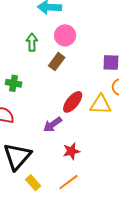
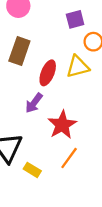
brown rectangle: (57, 62) -> (19, 51), moved, size x1.4
red star: (71, 151) -> (62, 125), size x1.5

